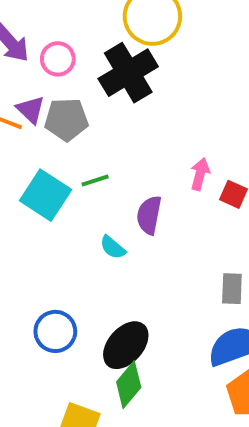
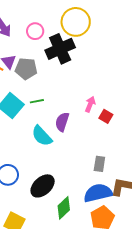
pink circle: (58, 59) -> (35, 31), moved
cyan semicircle: (113, 247) -> (42, 136), size x1.6
green diamond: (129, 385) -> (64, 208), moved

